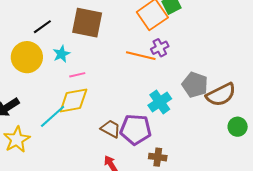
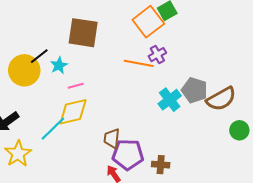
black line: (42, 27) -> (39, 56), moved
cyan cross: (160, 102) -> (170, 100), moved
brown trapezoid: (111, 129) -> (112, 138), turned -110
purple pentagon: (136, 130) -> (128, 155), moved

